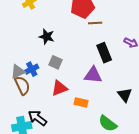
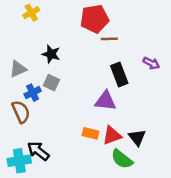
gray square: (56, 62) -> (51, 83), moved
gray triangle: (18, 72) -> (18, 69), moved
red triangle: (59, 88) -> (112, 135), moved
black triangle: (125, 95) -> (137, 137), moved

